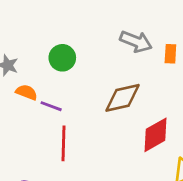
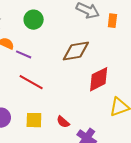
red line: (63, 143) -> (31, 82), turned -65

